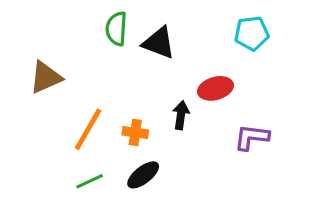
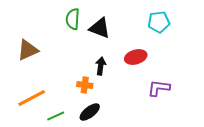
black arrow: (181, 115) -> (101, 66), moved
orange line: (88, 129) -> (32, 98), moved, turned 32

